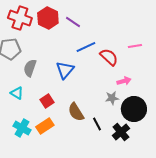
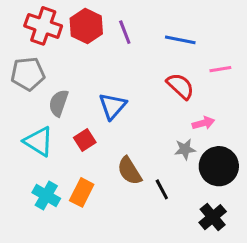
purple line: (73, 22) -> (125, 32), turned 35
blue line: (86, 47) -> (180, 40), moved, turned 36
cyan triangle: (17, 93) -> (39, 142), size x1.5
red square: (47, 101) -> (85, 140), moved
orange rectangle: (45, 126) -> (82, 192), turned -30
black cross: (121, 132) -> (213, 217), moved

